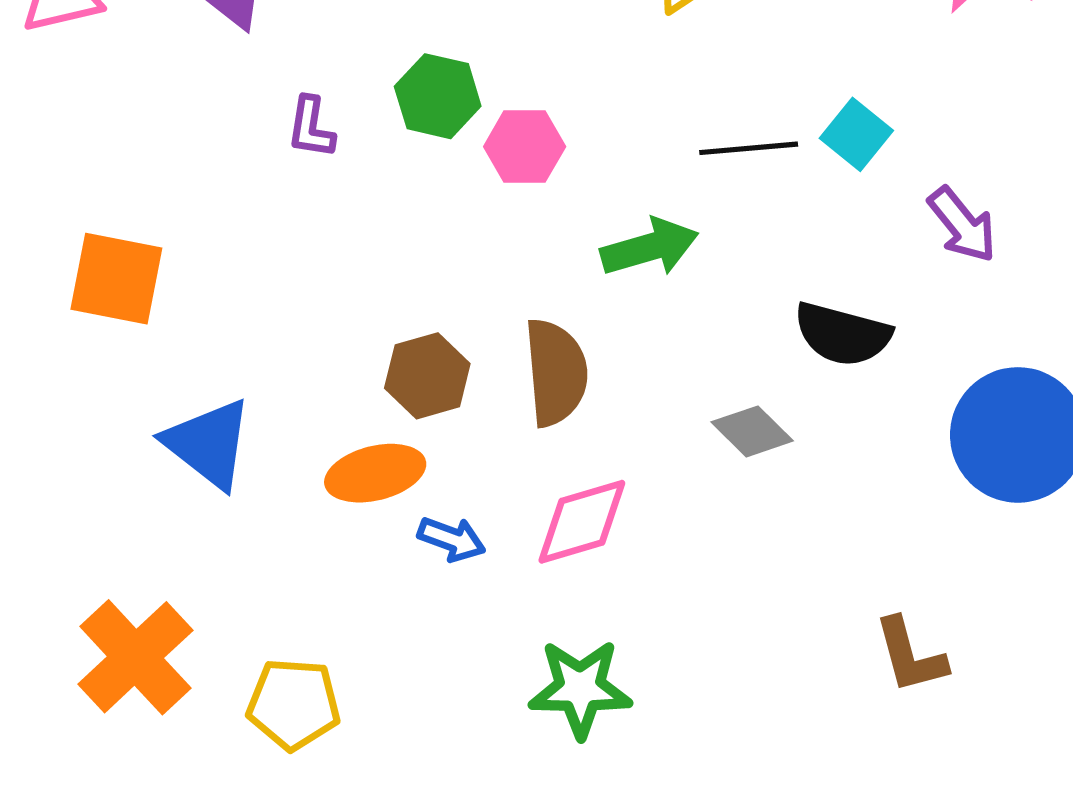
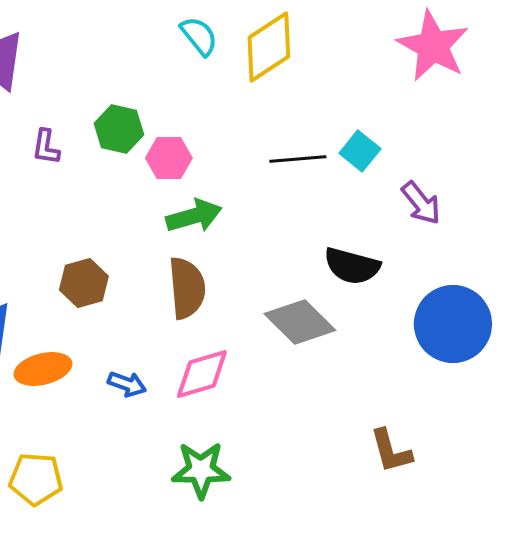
green arrow: (650, 247) -> (194, 216), moved
brown hexagon: (427, 376) -> (84, 283), moved
gray diamond: (752, 431) -> (300, 322), size x1.5
orange ellipse: (375, 473) -> (43, 369), moved

